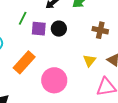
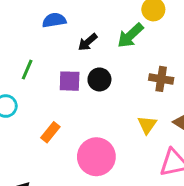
green line: (23, 18) -> (27, 70), moved
orange rectangle: (24, 62) -> (50, 132), size x0.6

